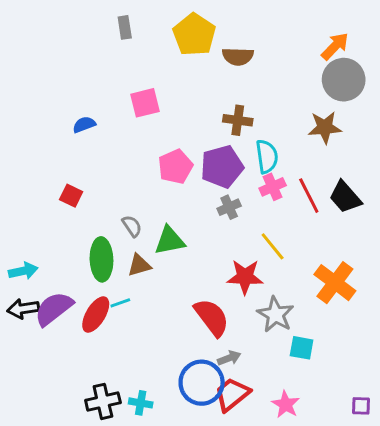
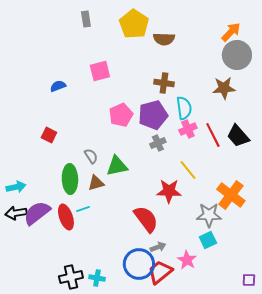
red ellipse: (96, 314) -> (66, 217), turned -50
gray star: (275, 314) -> (209, 215), moved, turned -30
cyan square: (302, 348) -> (208, 240), turned -36
pink star: (286, 404) -> (187, 260), moved

